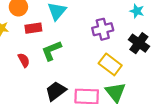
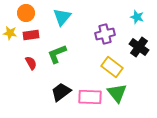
red rectangle: (33, 28) -> (31, 35), moved

